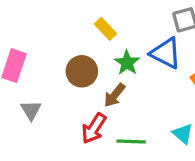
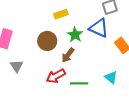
yellow rectangle: (105, 29) -> (61, 14), turned -64
red arrow: (94, 128) -> (56, 76), turned 30

